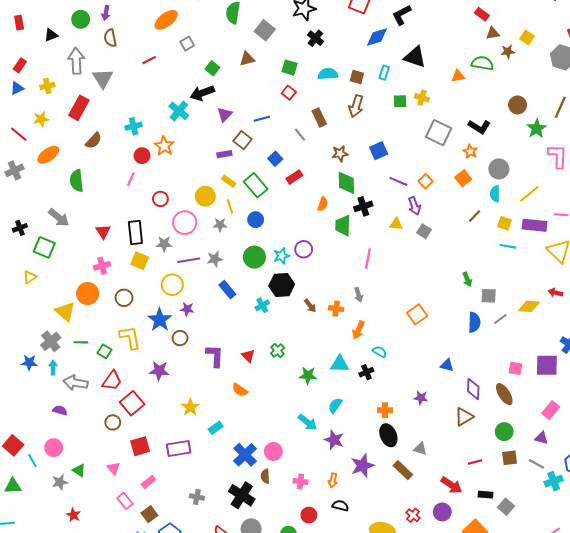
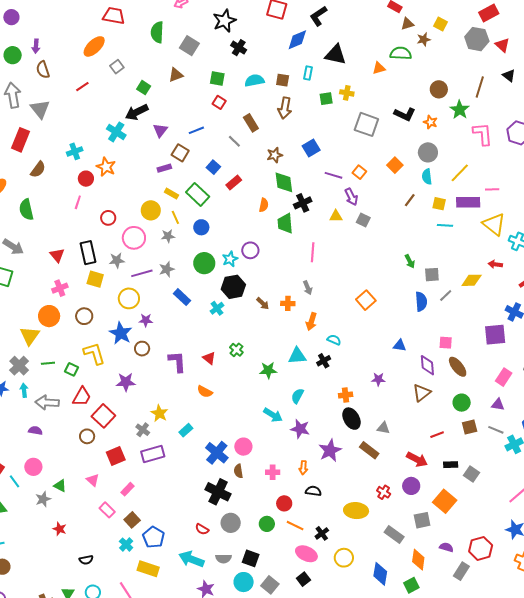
orange star: (470, 151) -> (430, 122), moved
yellow triangle: (65, 312) -> (30, 336), turned 30
pink square: (516, 368) -> (446, 343), moved
gray cross: (197, 497) -> (143, 430), moved, turned 32

